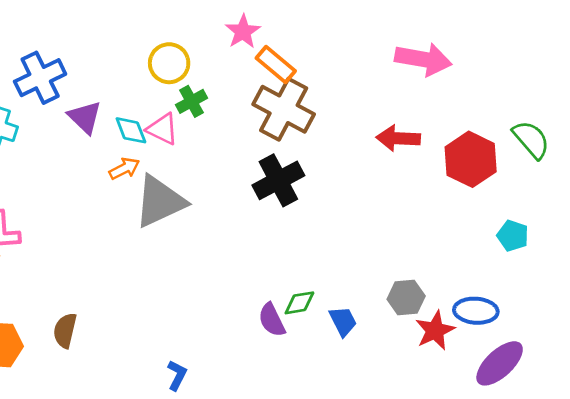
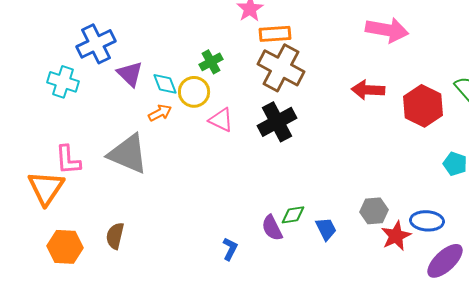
yellow circle: (169, 63) -> (194, 92), moved
orange rectangle: (276, 65) -> (275, 34), turned -44
pink triangle: (162, 129) -> (221, 120), moved
gray triangle: (160, 201) -> (128, 154), moved, turned 48
blue L-shape: (177, 375) -> (230, 249), moved

